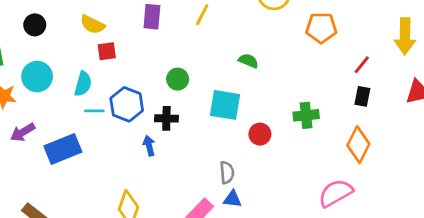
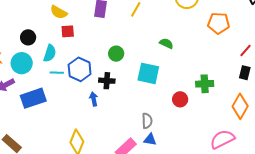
black circle: (35, 25) -> (28, 37), moved
cyan circle: (37, 77) -> (22, 63), moved
red circle: (260, 134) -> (180, 99), moved

